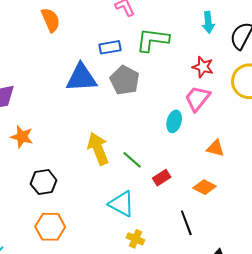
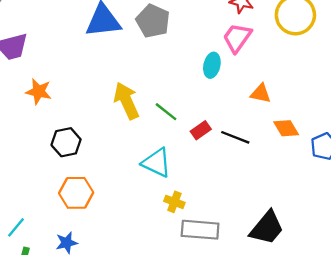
orange diamond: (205, 187) -> (286, 128), moved, turned 35
black line: (186, 223) -> (235, 137), moved, turned -45

